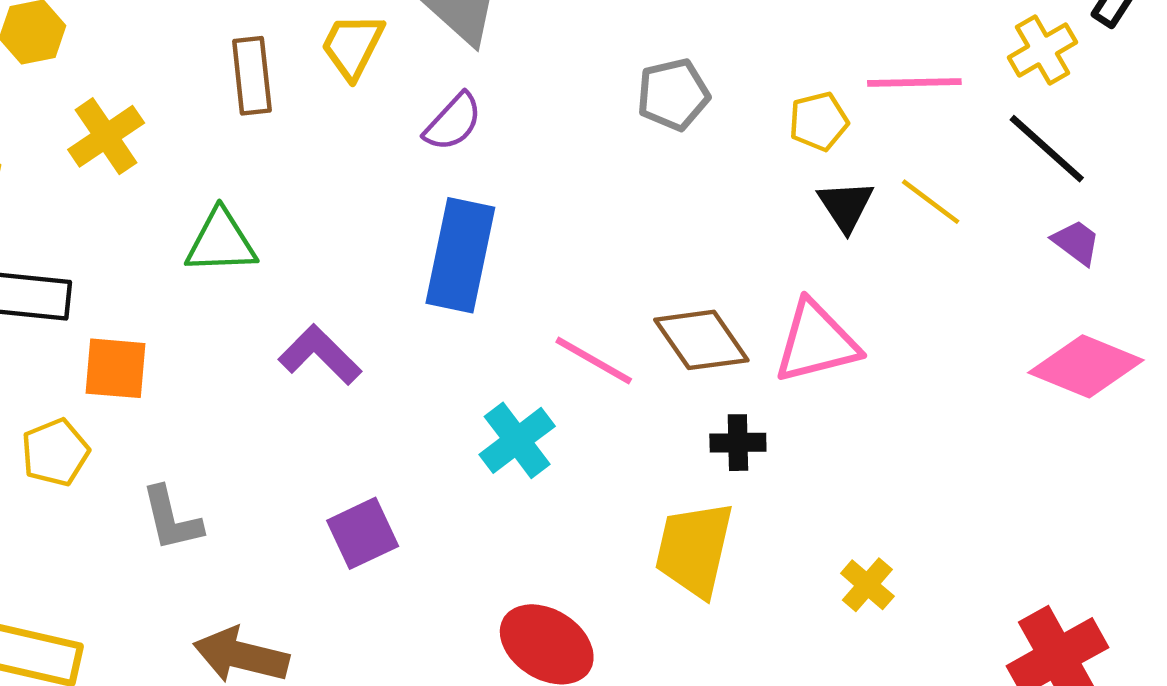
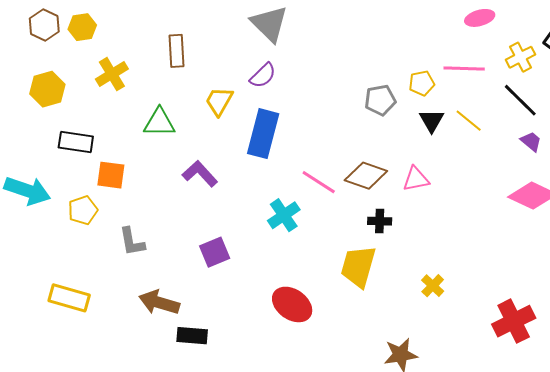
yellow trapezoid: (353, 46) -> (219, 101), moved
gray pentagon: (673, 94) -> (380, 100), moved
brown diamond: (701, 340) -> (366, 176), turned -39
pink triangle: (816, 342) -> (416, 179), size x0.7

